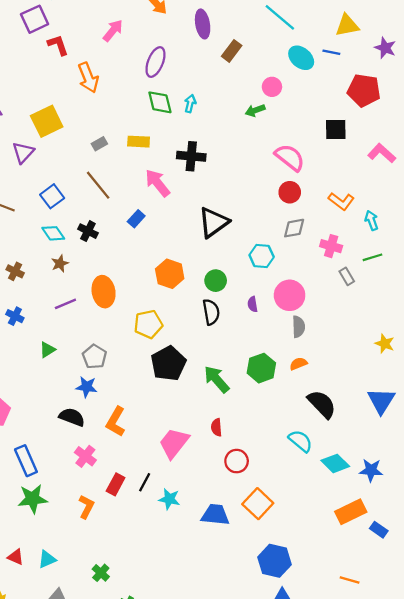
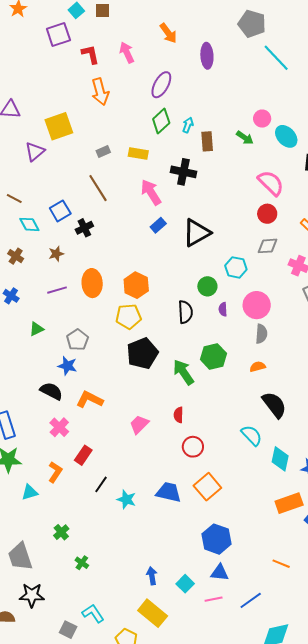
pink arrow: (113, 31) -> (127, 53), turned -70
red L-shape: (58, 45) -> (90, 54), moved
brown rectangle: (232, 51) -> (207, 141), moved, turned -48
cyan ellipse: (301, 58) -> (286, 136), moved
green diamond: (160, 102) -> (161, 121), turned 55
green arrow: (255, 110) -> (245, 138), turned -132
blue square: (52, 196) -> (60, 211), moved
blue rectangle: (136, 219) -> (158, 225), moved
black cross: (88, 231) -> (84, 228), turned 30
cyan diamond: (53, 233) -> (29, 224), moved
orange hexagon: (170, 274) -> (136, 285), moved
green circle: (216, 281) -> (207, 286), moved
green hexagon: (261, 368) -> (213, 356), moved
orange L-shape: (116, 422) -> (90, 400), turned 80
pink trapezoid: (174, 443) -> (139, 424), size x0.7
cyan diamond: (335, 463) -> (280, 459), turned 50
black line: (145, 482) -> (101, 484), moved
cyan star: (169, 499) -> (126, 499), moved
cyan triangle: (47, 559) -> (30, 492), moved

